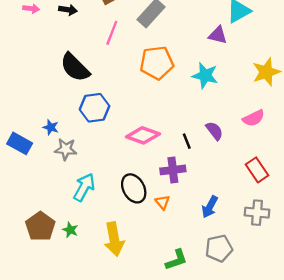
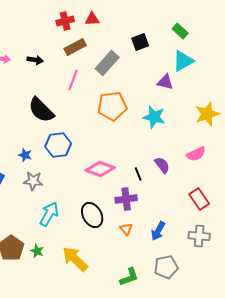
blue star: (51, 127) -> (25, 155), moved
orange triangle: (163, 202) -> (126, 229), moved
yellow arrow: (114, 239) -> (75, 259), turned 144

